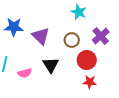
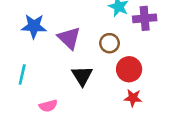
purple cross: (101, 36) -> (145, 18), moved, turned 36
pink semicircle: (25, 73) -> (48, 106), moved

